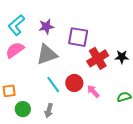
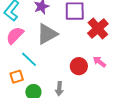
red circle: (74, 83) -> (79, 66), moved
cyan line: (53, 85) -> (29, 59), moved

